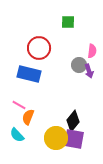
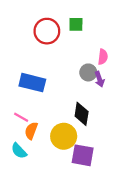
red circle: (39, 48) -> (47, 31), moved
black diamond: (73, 121) -> (82, 114), moved, turned -30
yellow circle: (56, 138) -> (64, 136), moved

